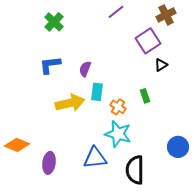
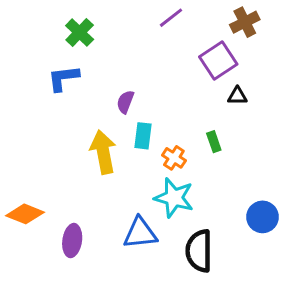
blue L-shape: (50, 65) -> (63, 78), moved
black triangle: (161, 65) -> (237, 96), turned 32
yellow arrow: (70, 103) -> (103, 152), turned -88

